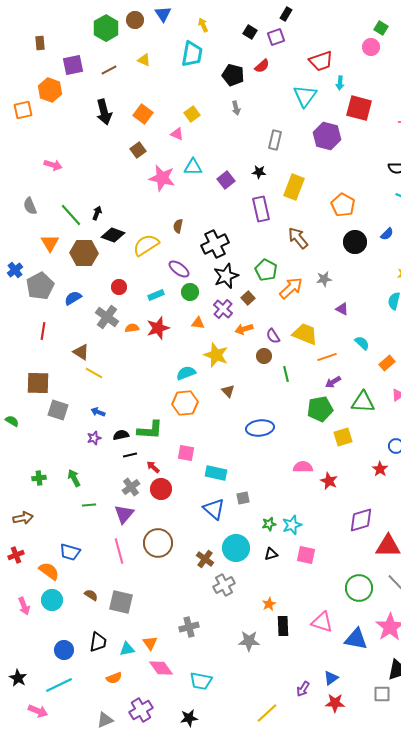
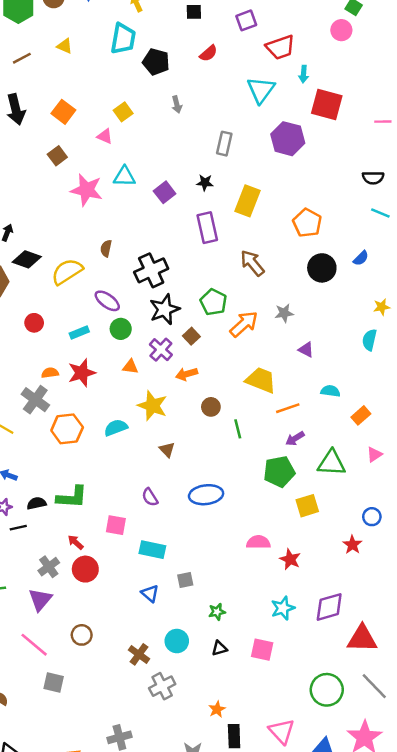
black square: (250, 32) -> (194, 12), turned -32
purple square: (276, 37) -> (246, 20), moved
black pentagon: (233, 75) -> (156, 62), moved
gray cross: (107, 317) -> (35, 400), moved
purple semicircle: (273, 336) -> (150, 497), moved
cyan semicircle: (362, 343) -> (330, 391), turned -35
orange hexagon: (185, 403) -> (67, 429), moved
black line: (130, 455) -> (18, 528), moved
blue triangle: (214, 509) -> (150, 593), size x0.7
cyan star: (292, 525) -> (283, 608), moved
brown circle: (158, 543) -> (82, 635), size x0.6
cyan circle: (236, 548) -> (177, 641), size x0.7
pink line: (119, 551) -> (34, 645), turned -35
gray square: (121, 602) -> (54, 682), moved, size x0.7
pink triangle: (322, 622) -> (282, 731), turned 30

